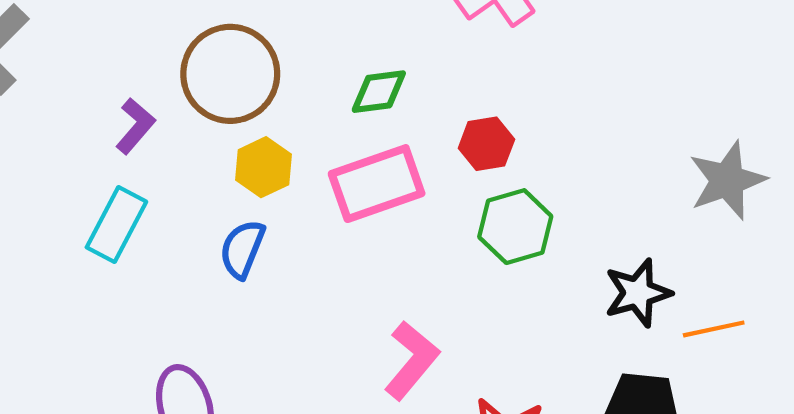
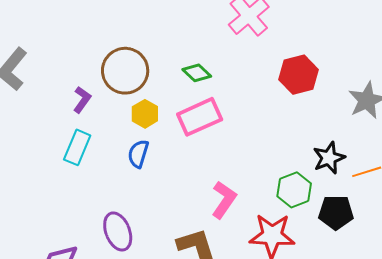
green diamond: (379, 92) -> (197, 73), turned 56
red hexagon: (486, 144) -> (299, 75), moved, size x1.5
green hexagon: (515, 227) -> (294, 190), moved

